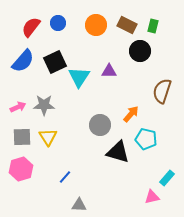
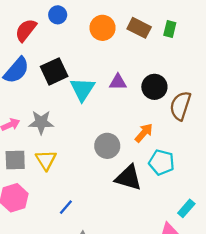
blue circle: (58, 23) -> (58, 15), moved
black circle: (140, 51) -> (154, 87), moved

